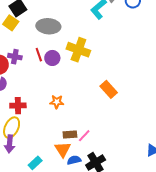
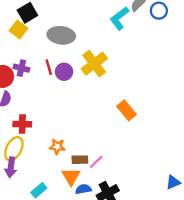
yellow cross: (78, 50) -> (94, 64), turned 30
orange star: (57, 102) -> (57, 147), moved

